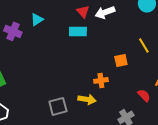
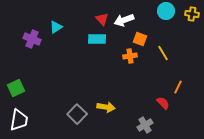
orange square: (121, 60) -> (140, 39), moved, turned 32
orange cross: (101, 80) -> (130, 56), moved
gray square: (58, 106) -> (77, 114), turned -30

